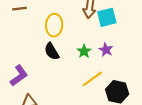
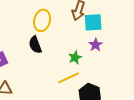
purple star: (106, 50) -> (96, 45), moved
green star: (84, 51) -> (75, 57), moved

